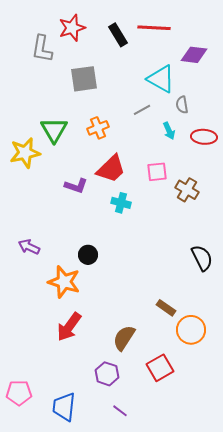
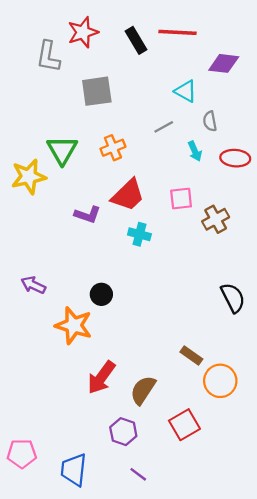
cyan triangle: (161, 79) -> (186, 91), size x0.7
brown cross: (187, 190) -> (216, 219), turned 30
red arrow: (69, 327) -> (101, 377), moved

